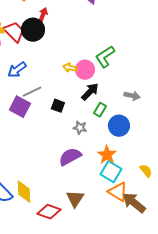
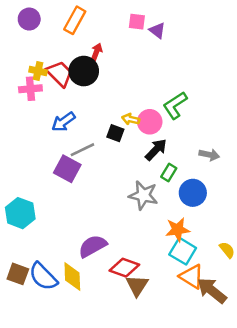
black square: (58, 106) -> (115, 133), moved
gray star: (80, 128) -> (143, 195), size x1.6
orange star: (107, 155) -> (178, 230), turned 30
purple semicircle: (70, 157) -> (93, 246), moved
red diamond: (49, 212) -> (124, 268), moved

